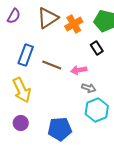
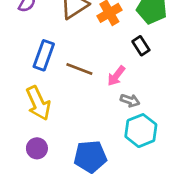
pink arrow: (79, 70) -> (116, 76), turned -42

